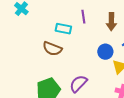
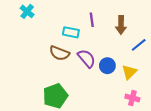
blue circle: (105, 52) -> (107, 66), moved
purple semicircle: (78, 84) -> (87, 58), moved, turned 96

